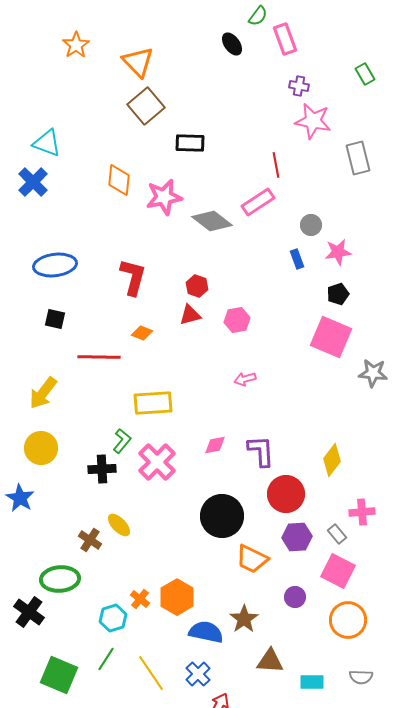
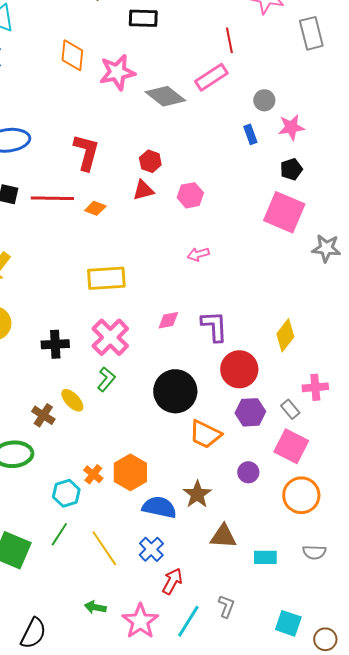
red line: (99, 357) -> (52, 198), moved
green L-shape: (122, 441) -> (106, 379), moved

